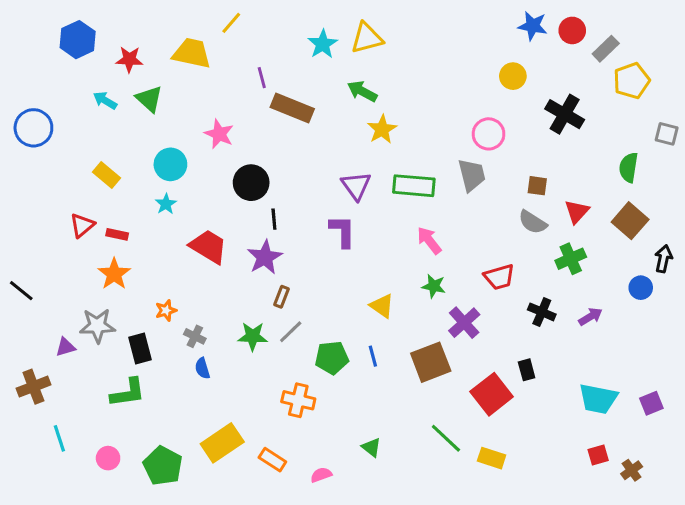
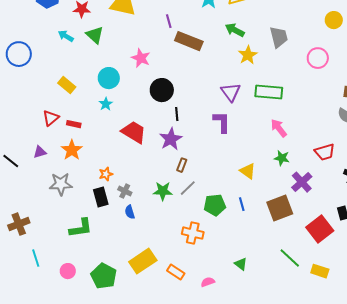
gray trapezoid: (472, 175) -> (279, 37), moved
purple triangle: (65, 347) -> (40, 152), moved
black rectangle: (140, 349) -> (101, 197), moved

